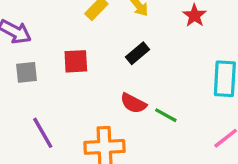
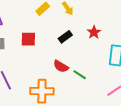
red star: (194, 15) -> (94, 32), moved

